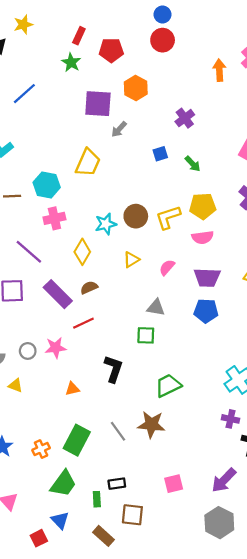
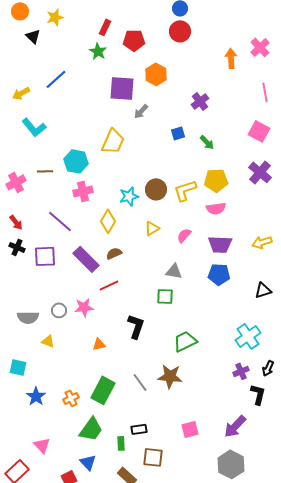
purple cross: (230, 419) -> (241, 371), turned -35

